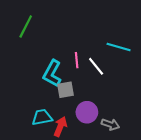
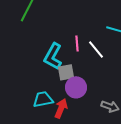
purple circle: (87, 112) -> (76, 87), moved

